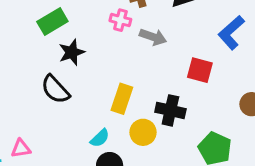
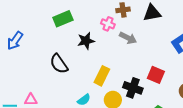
black star: (72, 52) -> (86, 41), moved
red square: (200, 70) -> (156, 75), moved

